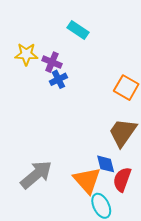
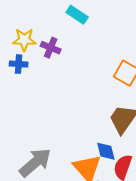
blue cross: (58, 79) -> (19, 64), moved, turned 30

